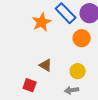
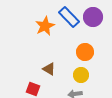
orange circle: (82, 38) -> (85, 52), moved

